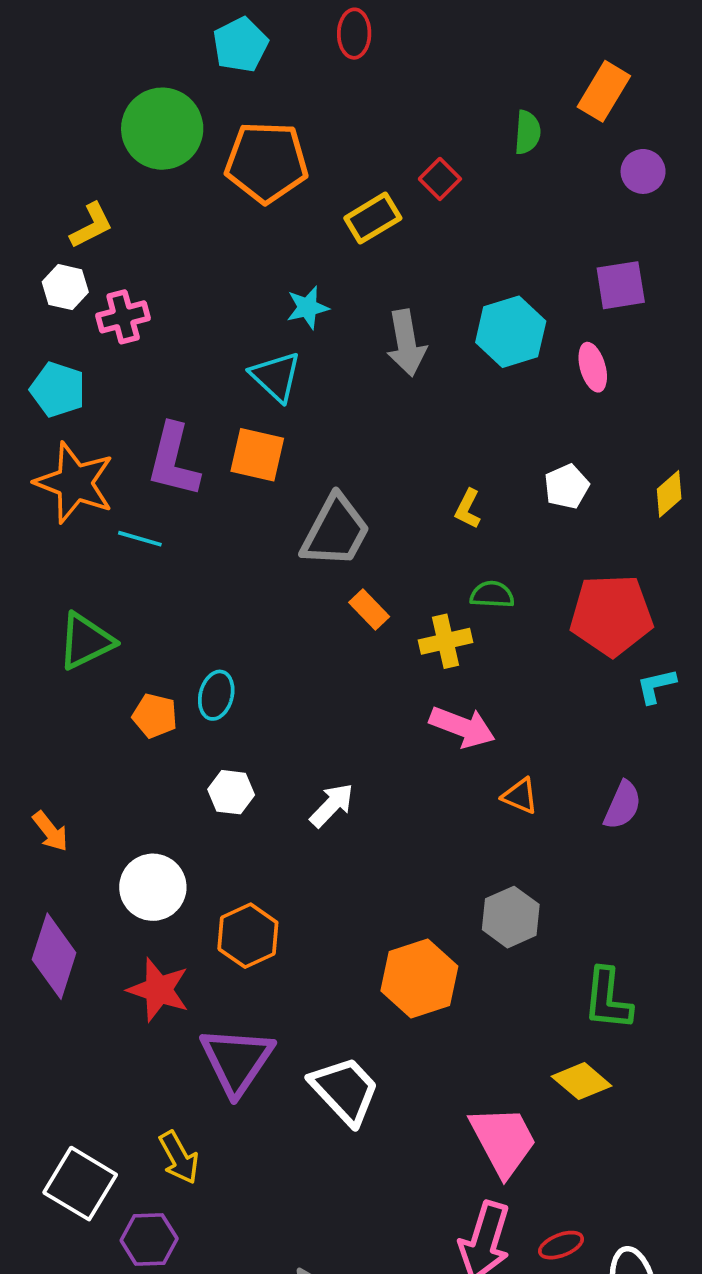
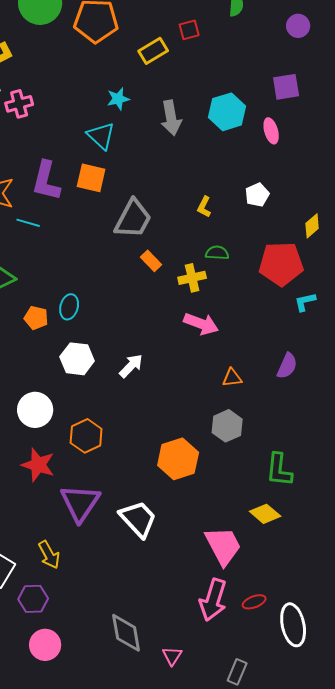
red square: (440, 179) -> (189, 30), turned 30
yellow diamond: (669, 494) -> (312, 226), moved
white hexagon: (231, 792) -> (77, 359), size x1.4
orange triangle: (520, 796) -> (232, 378), moved, turned -30

